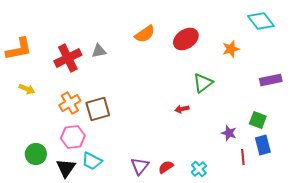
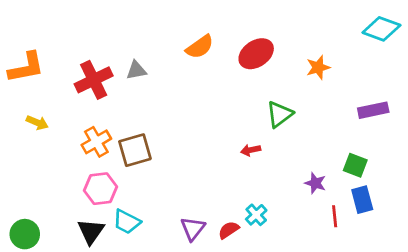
cyan diamond: (261, 21) -> (381, 29), moved, turned -32
green circle: (36, 154) -> (25, 234), moved
cyan cross: (199, 169) -> (256, 215), moved

